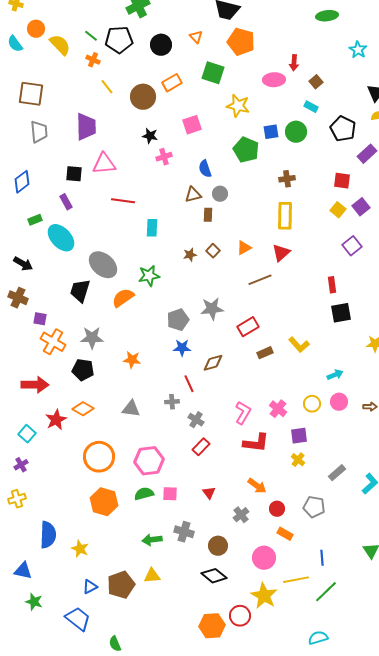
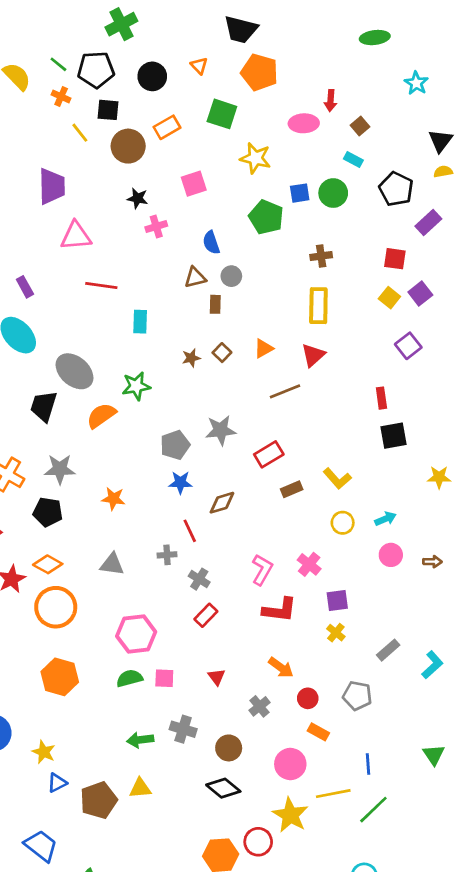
black square: (74, 174) -> (108, 110), moved
yellow circle: (312, 404) -> (343, 523), moved
orange circle: (99, 457) -> (56, 607), moved
orange hexagon: (104, 502) -> (60, 677), moved
blue triangle: (90, 587) -> (57, 783), moved

